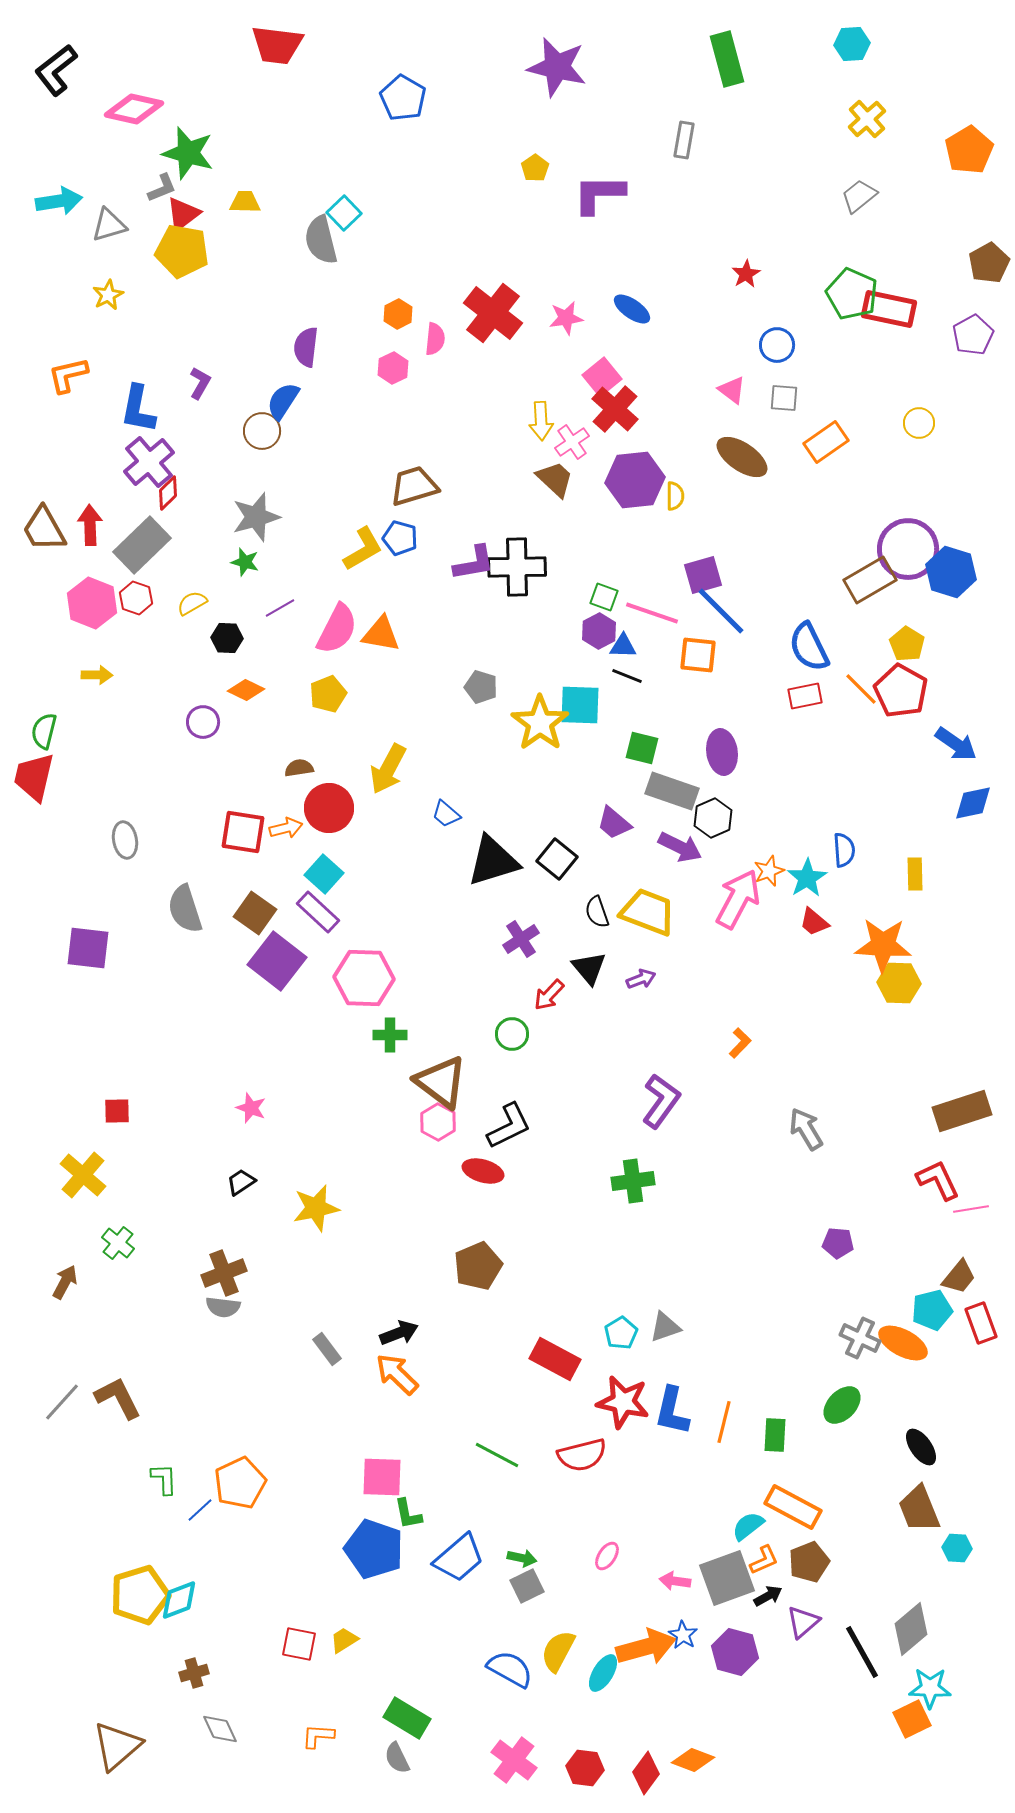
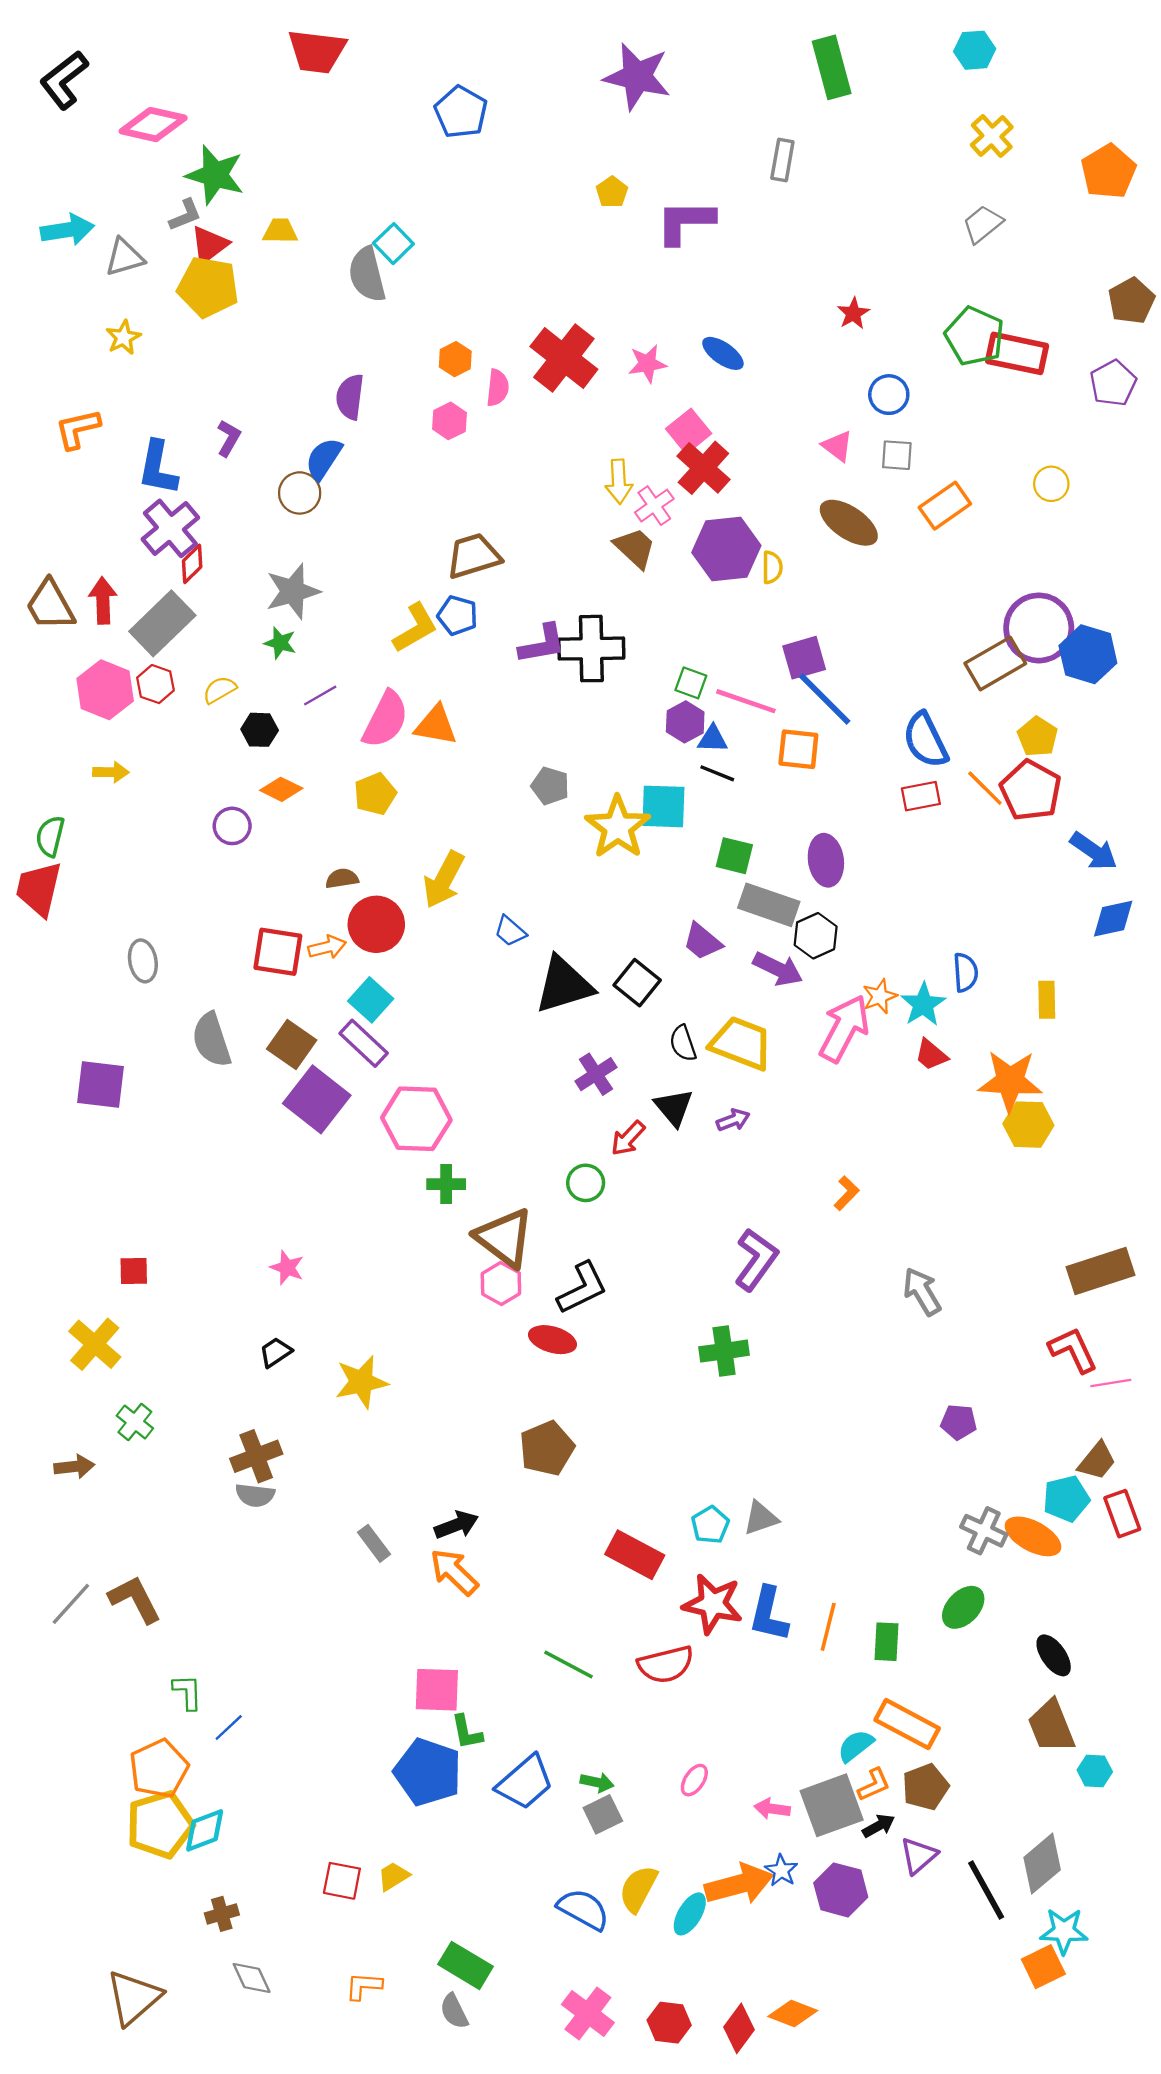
brown arrow: (65, 1282) -> (74, 1467), turned 56
orange pentagon: (240, 1483) -> (159, 1769), moved

